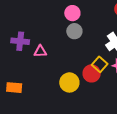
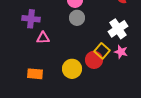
purple cross: (20, 41) -> (31, 19), moved
orange rectangle: (14, 88) -> (35, 74), moved

